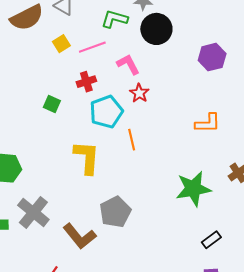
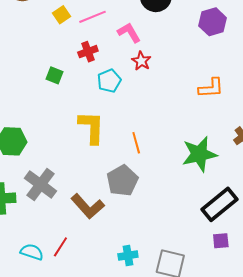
cyan pentagon: (106, 112) -> (109, 81), size x0.7
orange line: (132, 140) -> (136, 143), moved
black rectangle: (211, 240) -> (219, 204), size x1.8

